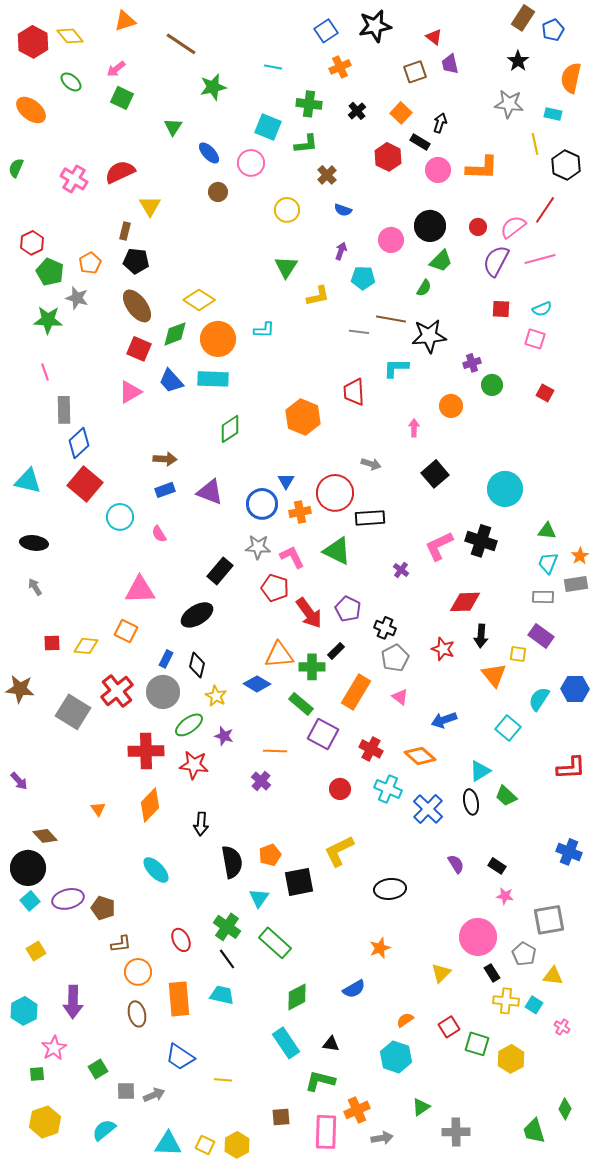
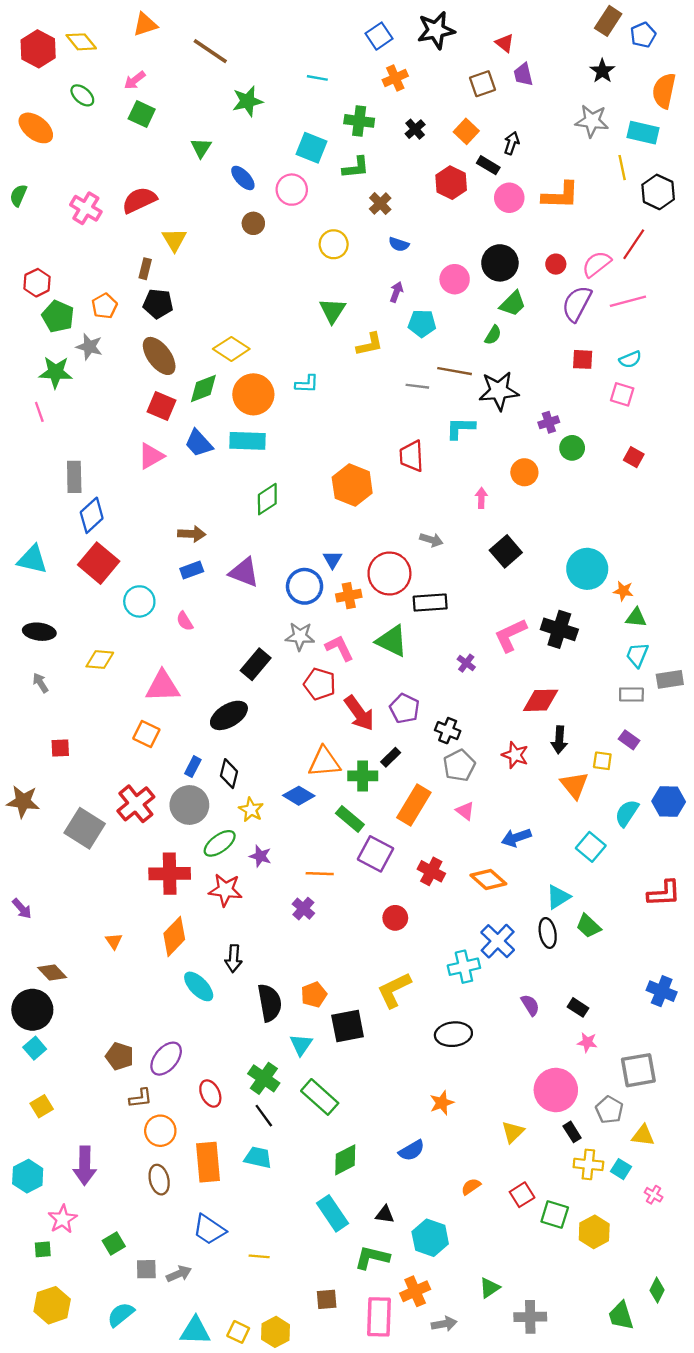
cyan rectangle: (553, 114) -> (643, 133), size x1.5
pink line: (45, 372) -> (39, 412), moved
orange star: (580, 556) -> (623, 591), moved, turned -30
purple rectangle: (541, 636) -> (629, 740), size x0.7
yellow diamond: (86, 646) -> (100, 660), moved
cyan cross: (388, 789) -> (464, 967), moved, turned -36
cyan ellipse: (156, 870) -> (199, 986), moved
purple ellipse: (68, 899) -> (166, 1059), moved, turned -36
cyan hexagon: (396, 1057) -> (430, 1238), moved

